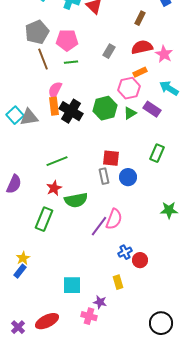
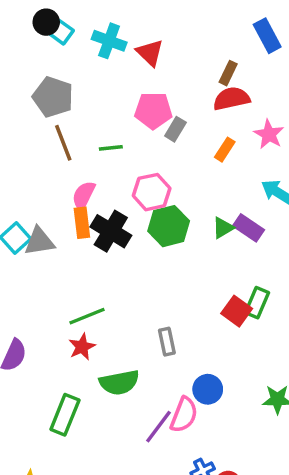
gray pentagon: (37, 32) -> (53, 97), turned -30
pink pentagon: (67, 40) -> (153, 110), moved
red semicircle: (142, 47) -> (231, 99), moved
orange rectangle: (140, 72) -> (225, 150), moved, turned -32
pink hexagon: (129, 88) -> (152, 192), moved
green triangle: (130, 113) -> (223, 228), moved
red square: (111, 158) -> (237, 311), moved, turned 30
blue circle: (128, 177) -> (208, 389), moved
red star: (54, 188) -> (82, 347), moved

